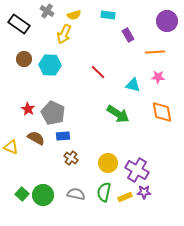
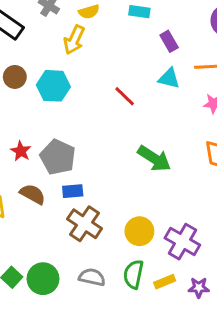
cyan triangle: (133, 85) -> (169, 78), moved
brown cross: (71, 158) -> (85, 224), size x1.6
purple star: (144, 192) -> (199, 288), moved

